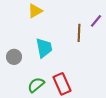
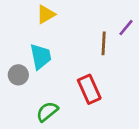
cyan trapezoid: (44, 48) -> (41, 56), moved
red rectangle: (62, 84) -> (89, 89), moved

